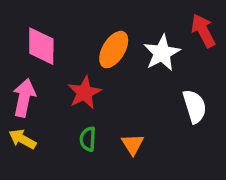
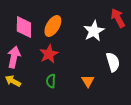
orange ellipse: (114, 50) -> (53, 26), moved
orange triangle: (133, 144) -> (88, 81), moved

